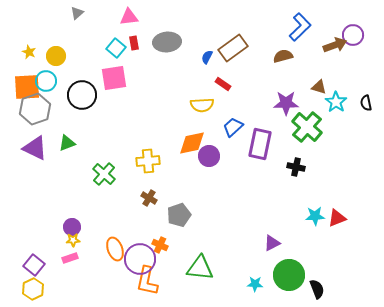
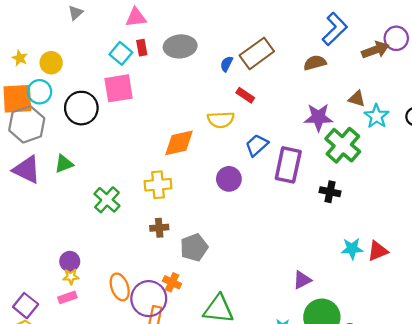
orange diamond: (192, 143) -> (179, 143), moved
brown cross: (149, 198) -> (159, 228), turned -35

